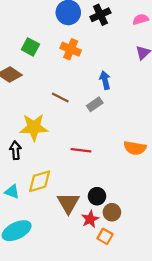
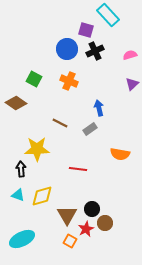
orange semicircle: (135, 148) -> (120, 154), moved
cyan triangle: (12, 192) -> (18, 195), moved
orange square: (105, 236) -> (70, 241), moved

